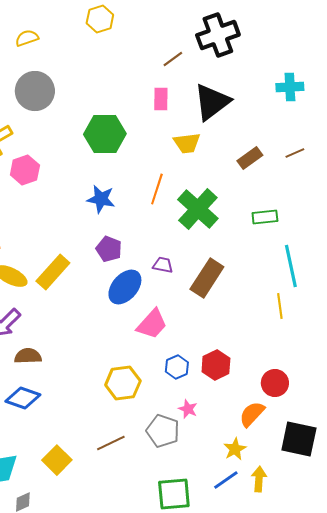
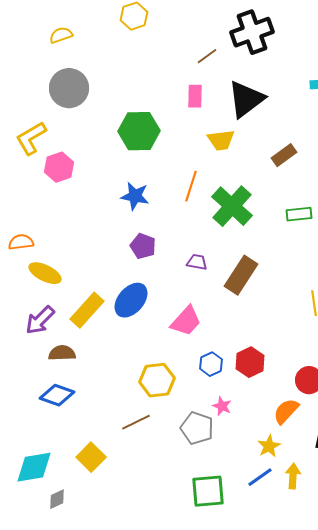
yellow rectangle: (53, 272) -> (87, 310), moved
blue ellipse: (125, 287) -> (131, 300), moved
brown line: (111, 443) -> (136, 422), moved

